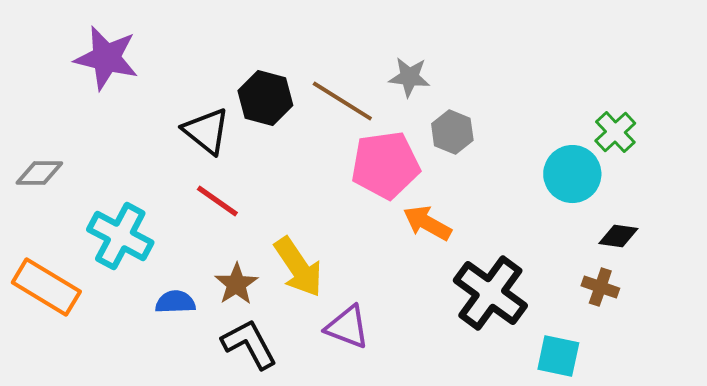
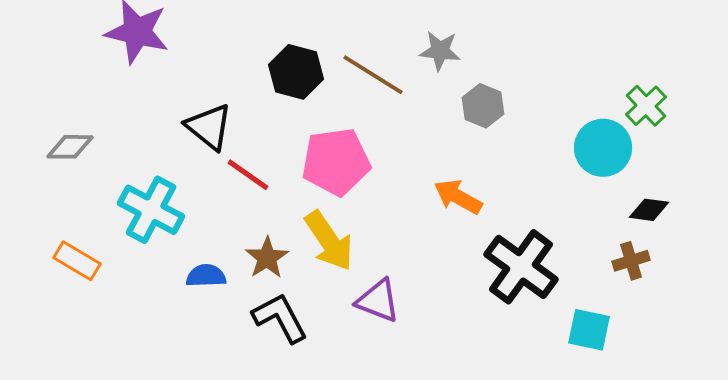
black triangle: (206, 131) -> (209, 127), moved
pink pentagon: (385, 165) -> (336, 162), moved
orange rectangle: (46, 287) -> (77, 261), size x0.7
brown cross: (600, 287) -> (631, 261), turned -36

